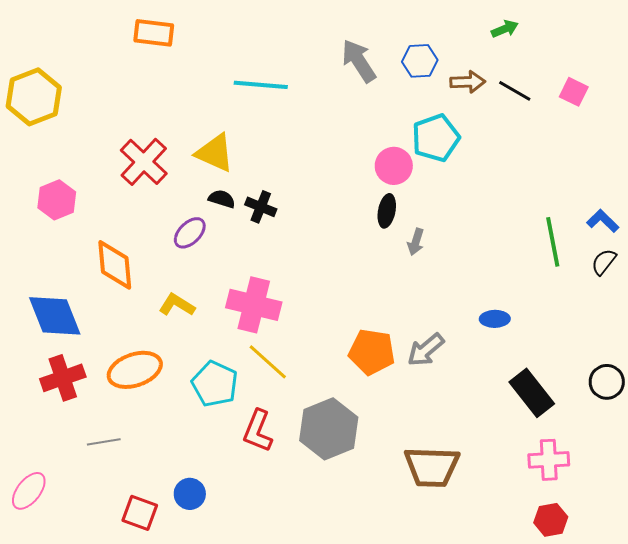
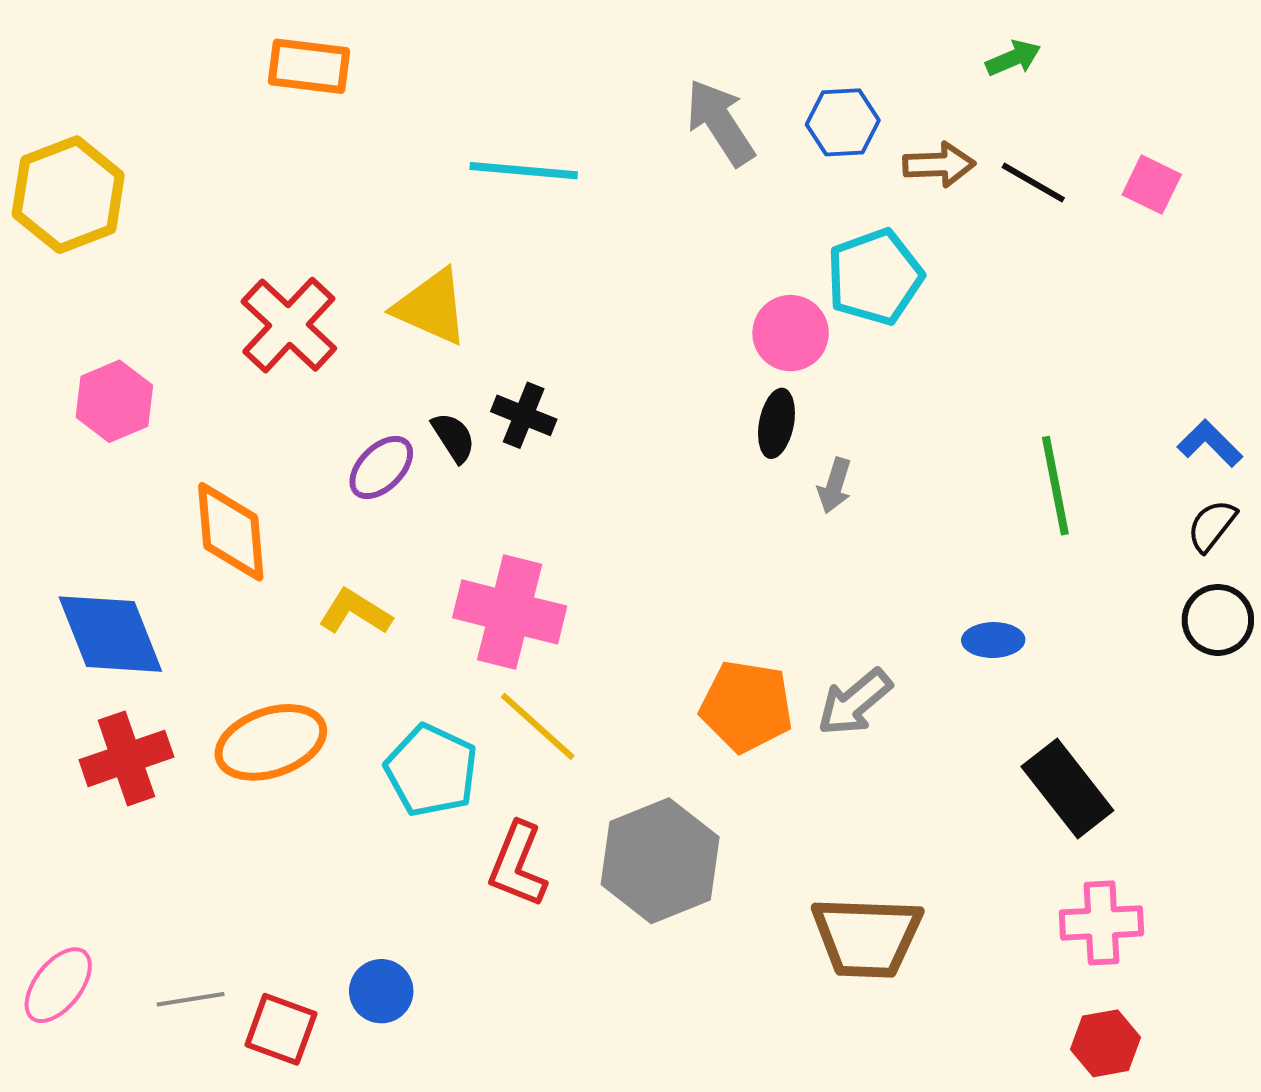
black semicircle: (222, 199) -> (453, 437), moved, turned 40
green line: (553, 242) -> (1055, 486), moved
black circle: (607, 382) -> (1218, 620), moved
gray line: (104, 442) -> (191, 999), moved

